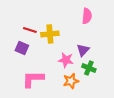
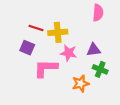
purple triangle: (83, 50) -> (94, 50), turned 40
pink star: (66, 60) -> (69, 53), moved
pink L-shape: (33, 79) -> (46, 68), moved

